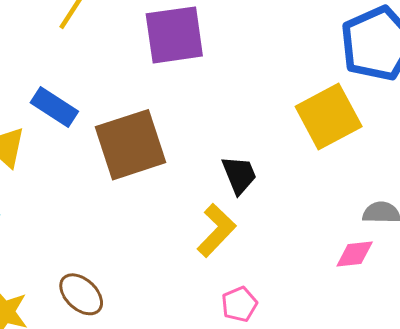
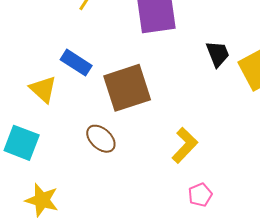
black trapezoid: (239, 175) -> (218, 54), moved
brown ellipse: (81, 294) -> (101, 139), moved

